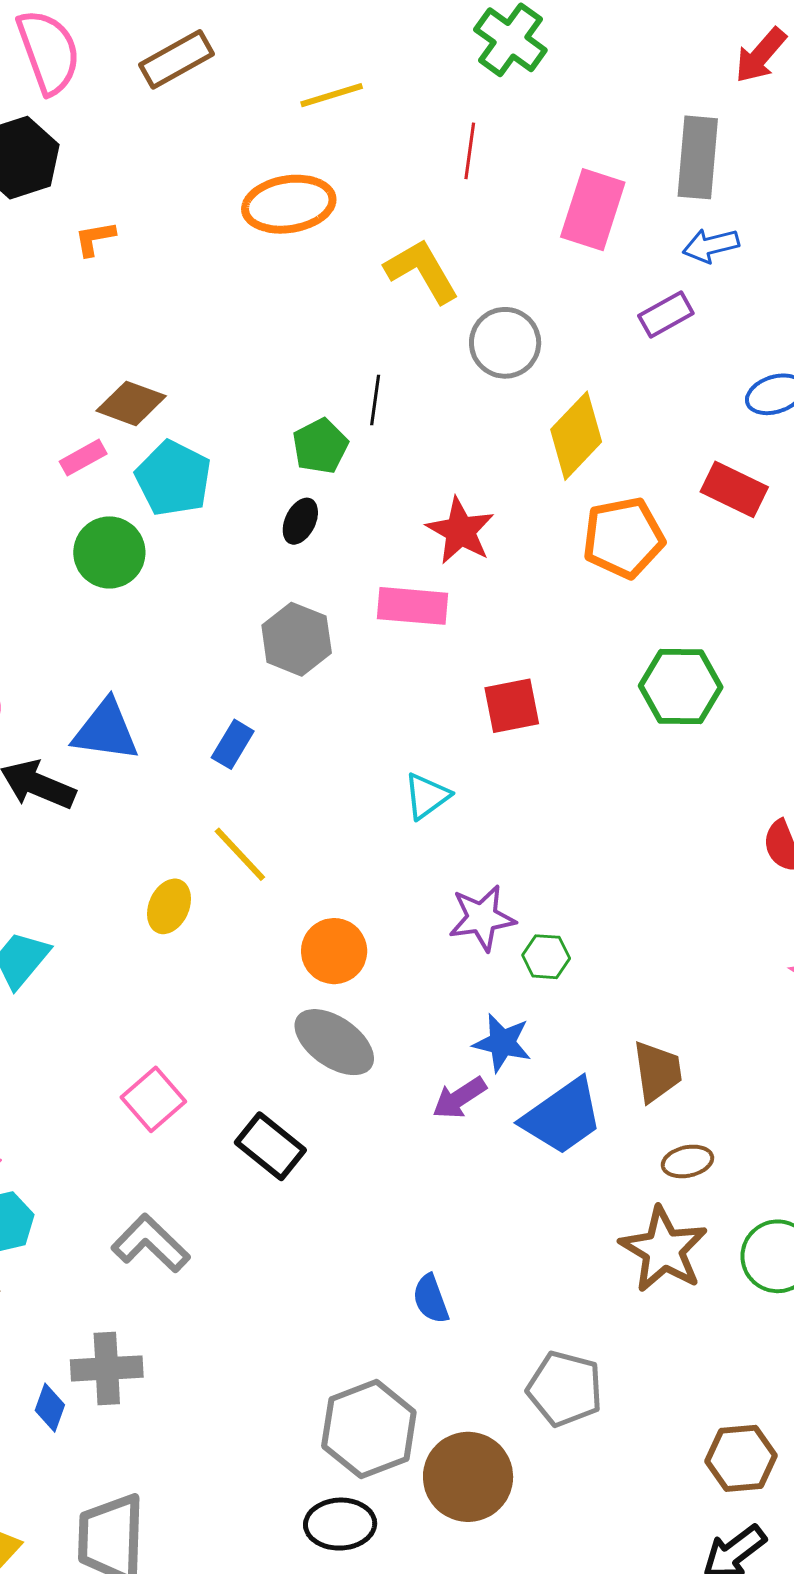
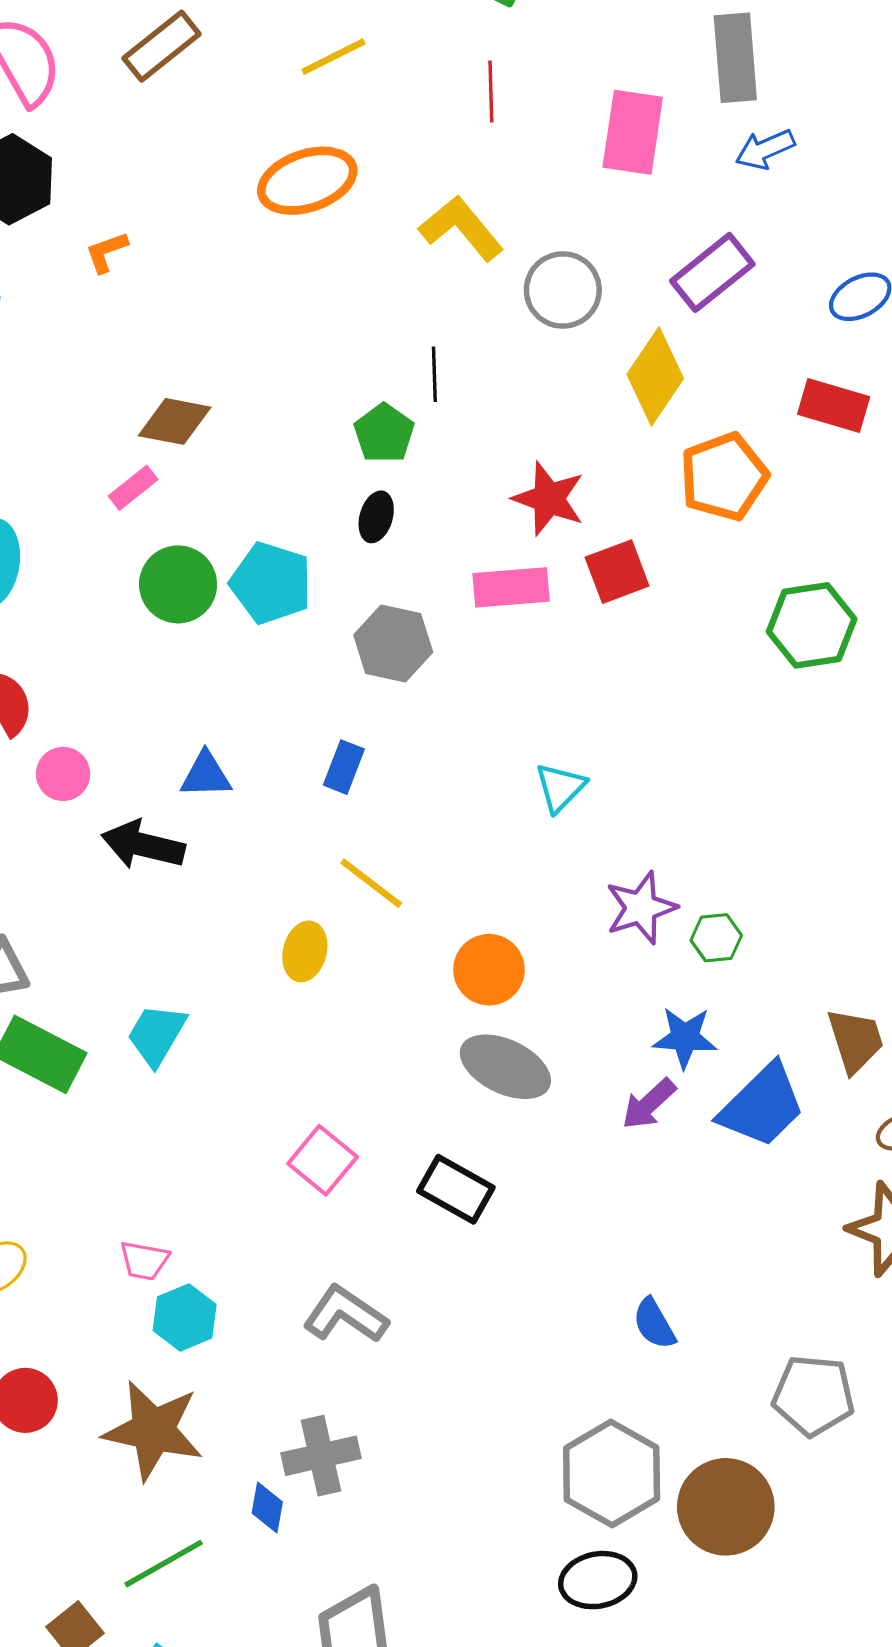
purple rectangle: (666, 315) -> (712, 272), moved, size x1.4
cyan pentagon: (173, 478) -> (271, 583), moved
red square: (512, 706) -> (617, 572), moved
blue triangle: (106, 730) -> (206, 775), size x0.7

